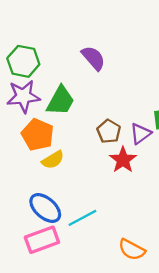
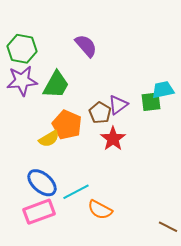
purple triangle: (140, 134) -> (118, 105), moved
orange pentagon: (38, 135) -> (67, 125), moved
orange semicircle: (132, 250) -> (100, 210), moved

